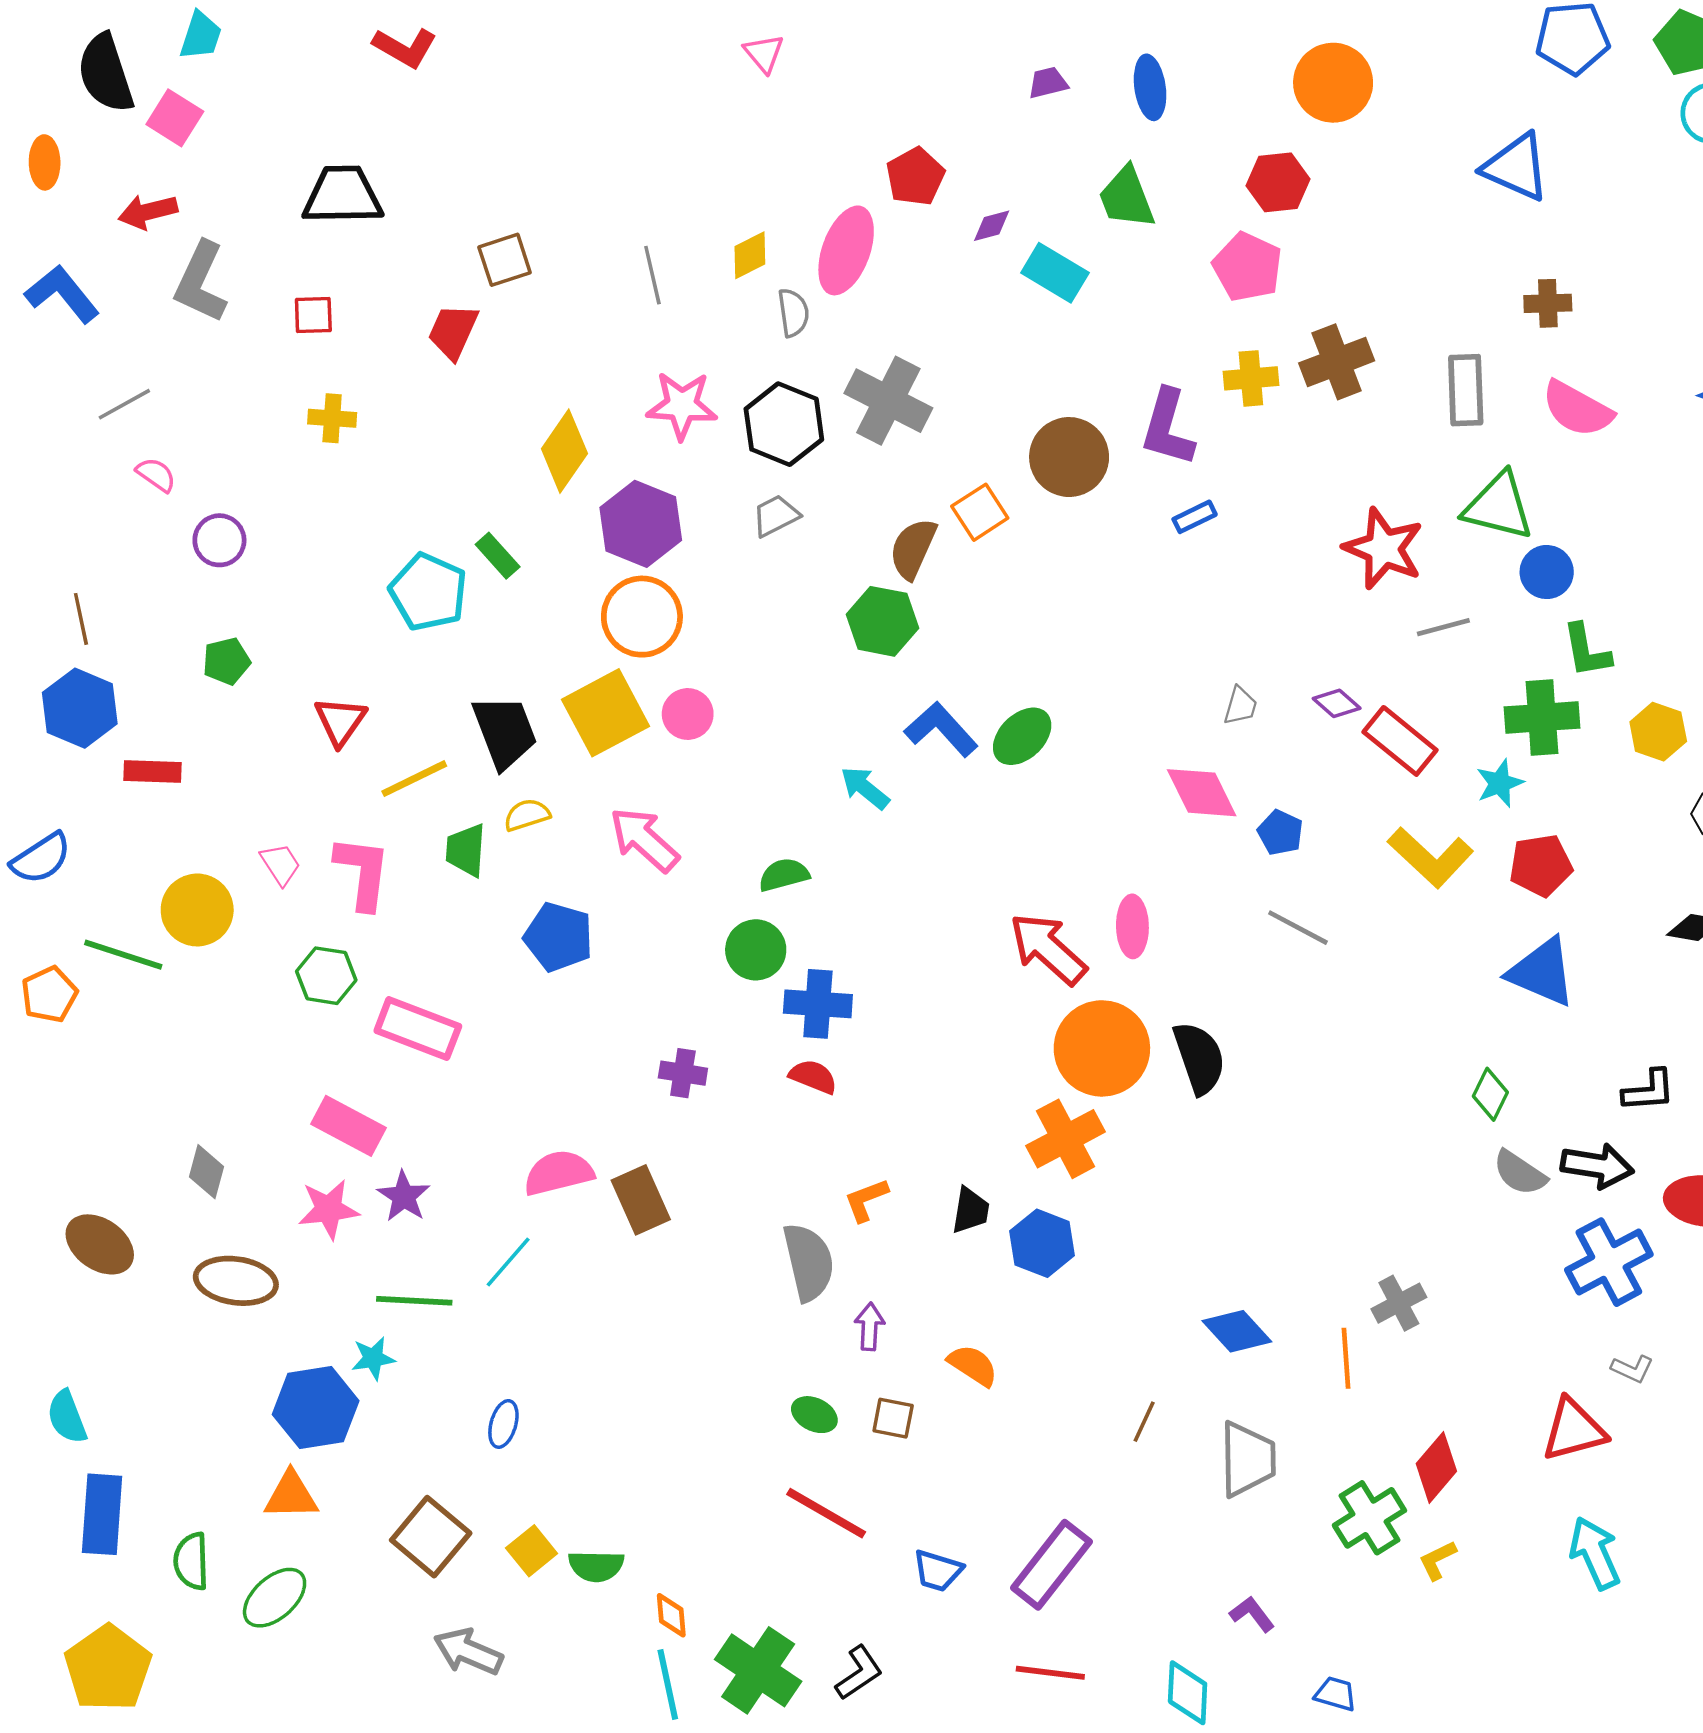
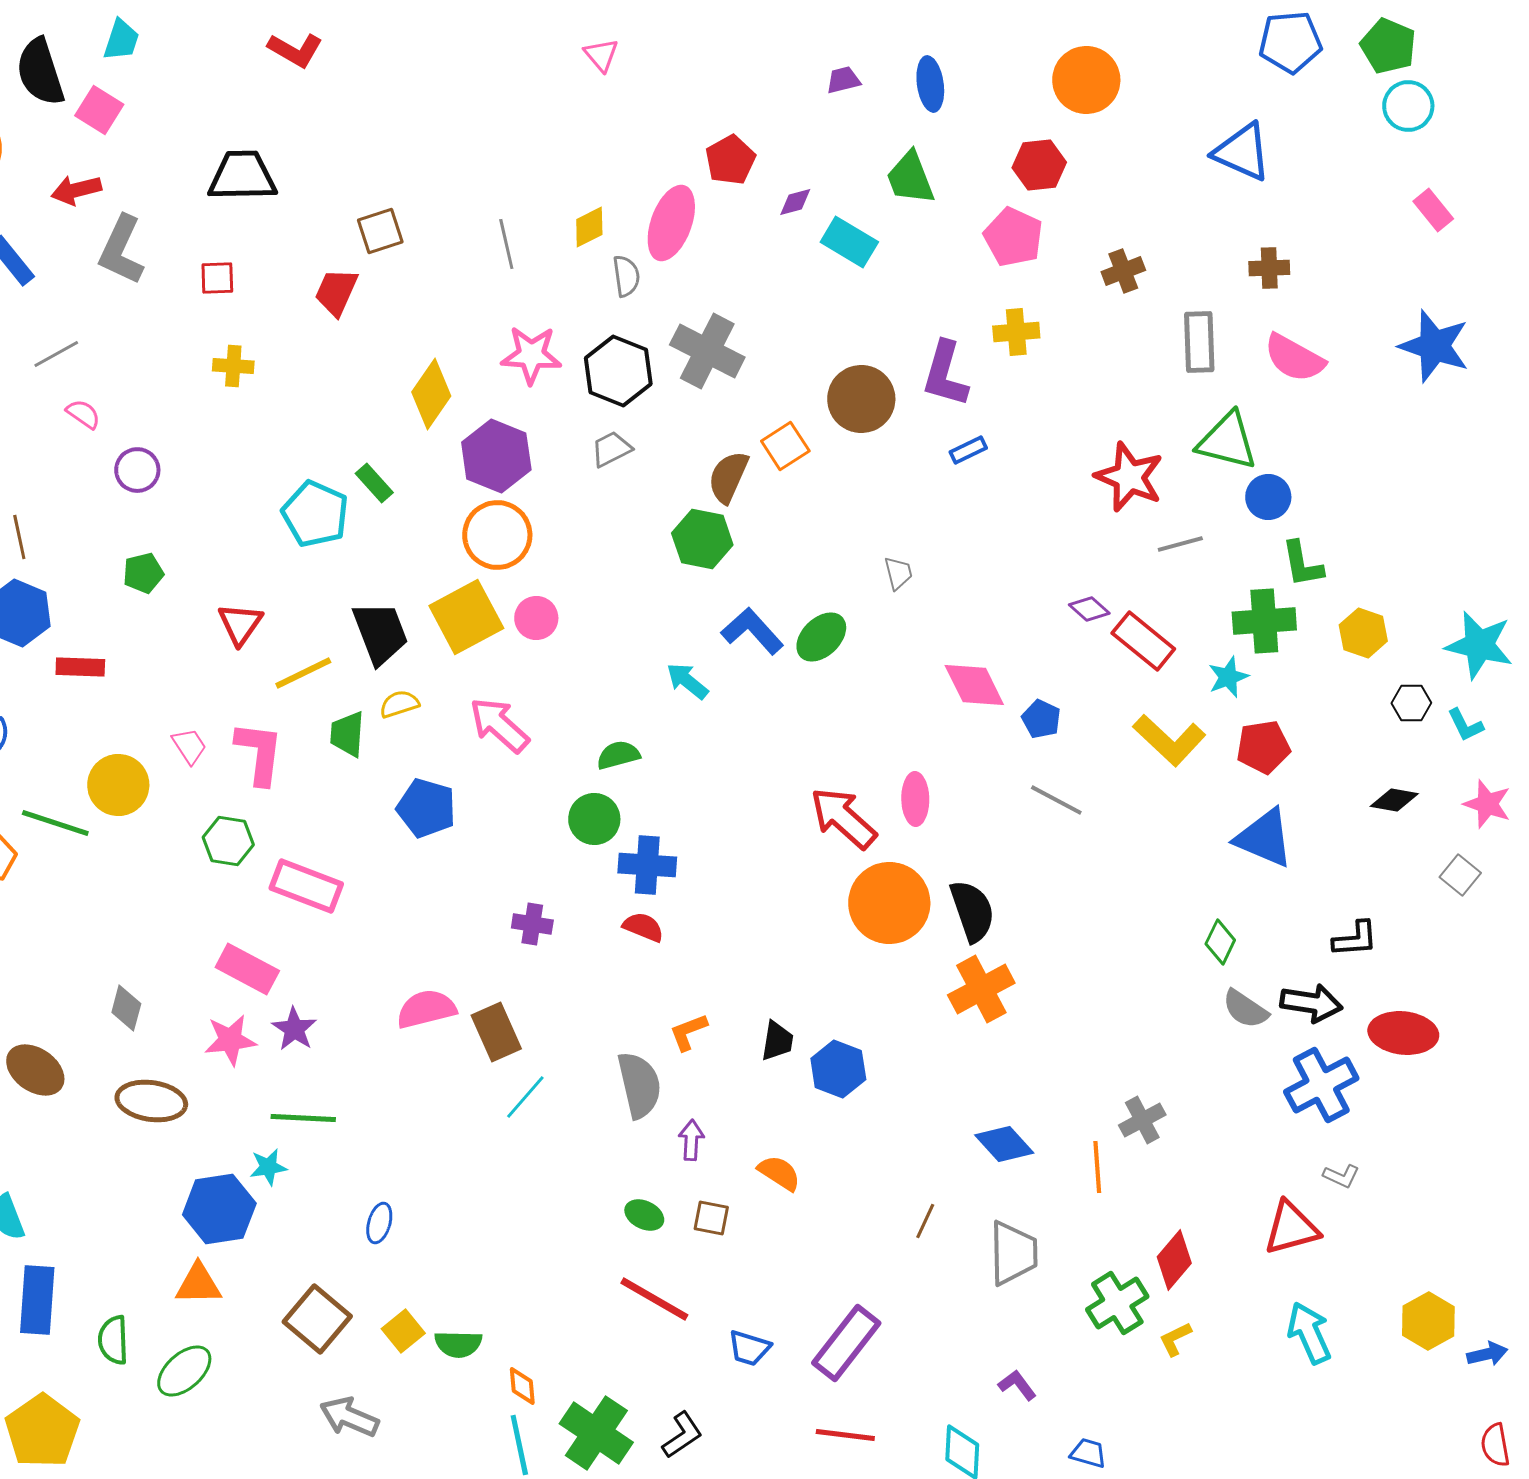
brown cross: (1337, 362) -> (1123, 271), moved, size x0.7
gray trapezoid: (1240, 706) -> (898, 573), moved, turned -30
orange cross: (1066, 1139) -> (981, 989), moved
cyan line: (508, 1262) -> (525, 1097), moved

